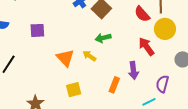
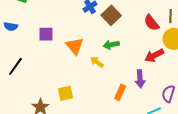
red arrow: (146, 46) -> (154, 55), turned -84
orange triangle: (65, 58) -> (75, 46), moved
yellow square: (74, 90) -> (65, 93), moved

